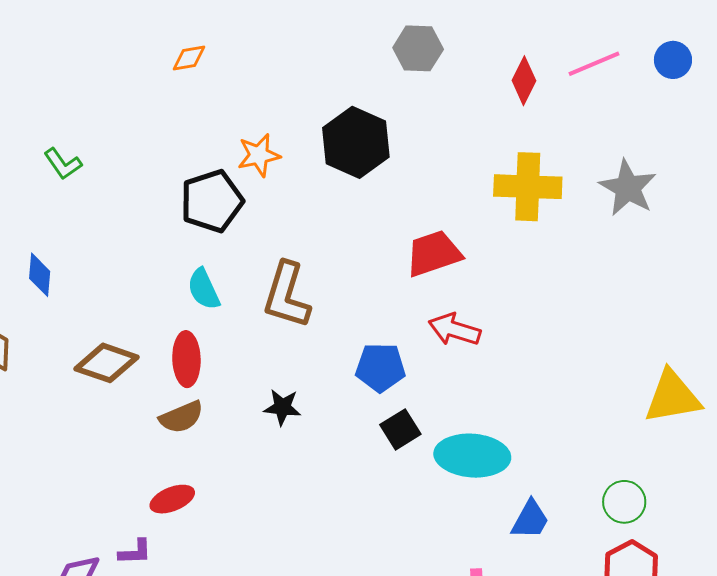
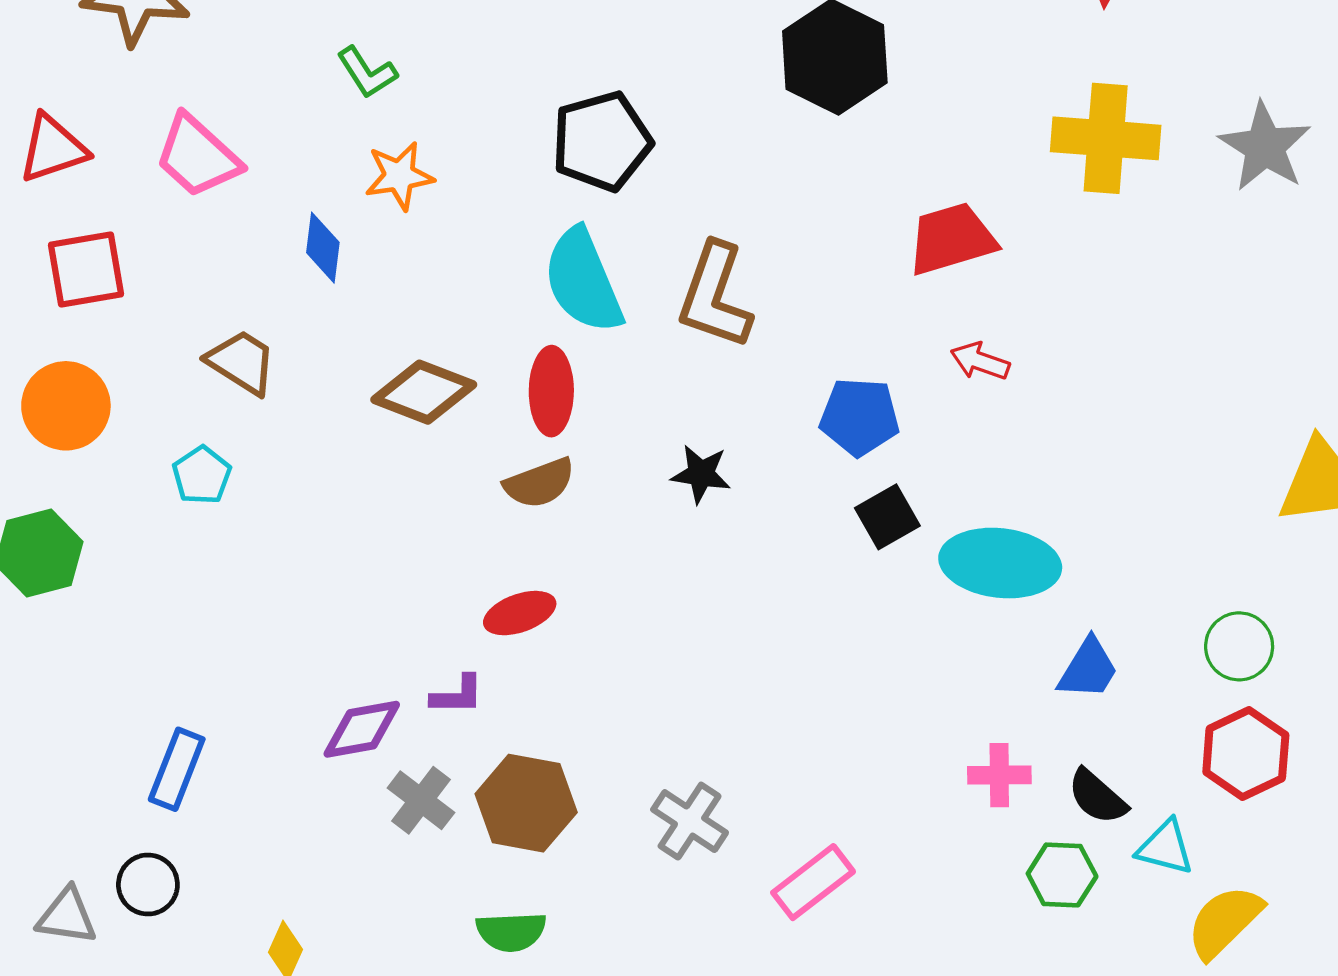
orange star: (259, 155) -> (399, 176), moved
cyan semicircle: (204, 289) -> (583, 281), size x1.6
red arrow: (455, 330) -> (980, 361), size x0.7

